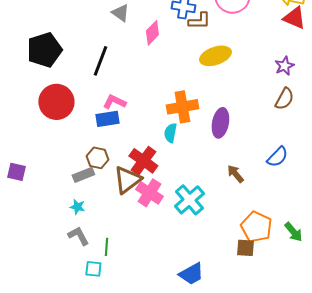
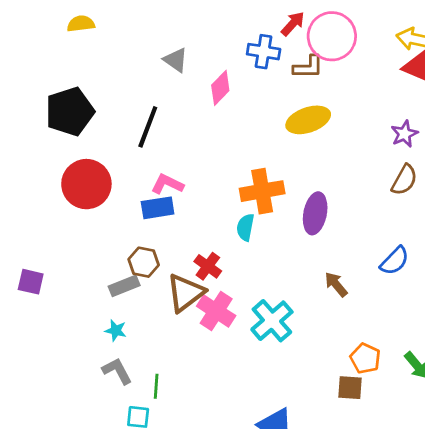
brown L-shape: (199, 21) -> (308, 67), moved
red cross: (143, 161) -> (208, 266), size x0.7
orange pentagon: (256, 227) -> (365, 358), size x0.7

